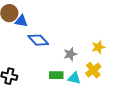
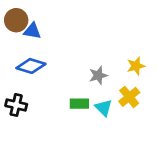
blue diamond: (38, 40) -> (31, 66), moved, turned -30
cyan triangle: (74, 78) -> (104, 108), turned 32

